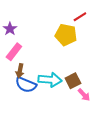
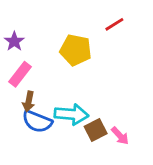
yellow pentagon: (66, 35) -> (76, 50), moved
brown square: (73, 81) -> (96, 130), moved

